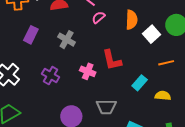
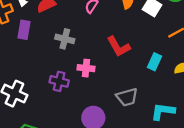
purple rectangle: (31, 35) -> (24, 30), moved
pink cross: (88, 71) -> (86, 68), moved

